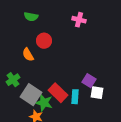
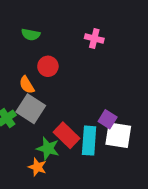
white square: (97, 93) -> (118, 135), size x1.5
gray square: (31, 95) -> (31, 109), moved
cyan rectangle: (75, 97) -> (89, 141), size x1.5

